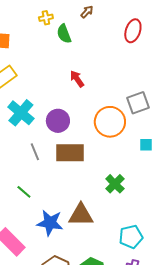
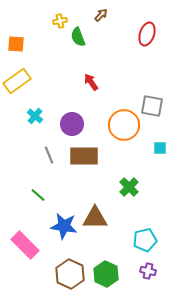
gray square: (138, 103) -> (152, 106), turned 30
cyan cross: (21, 113) -> (35, 116), size x0.6

